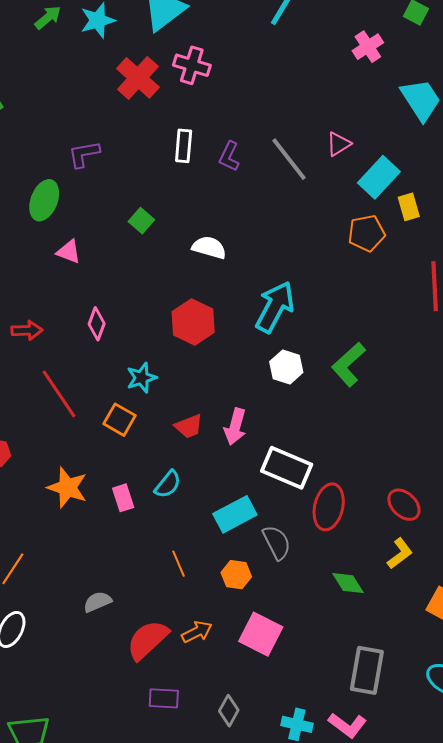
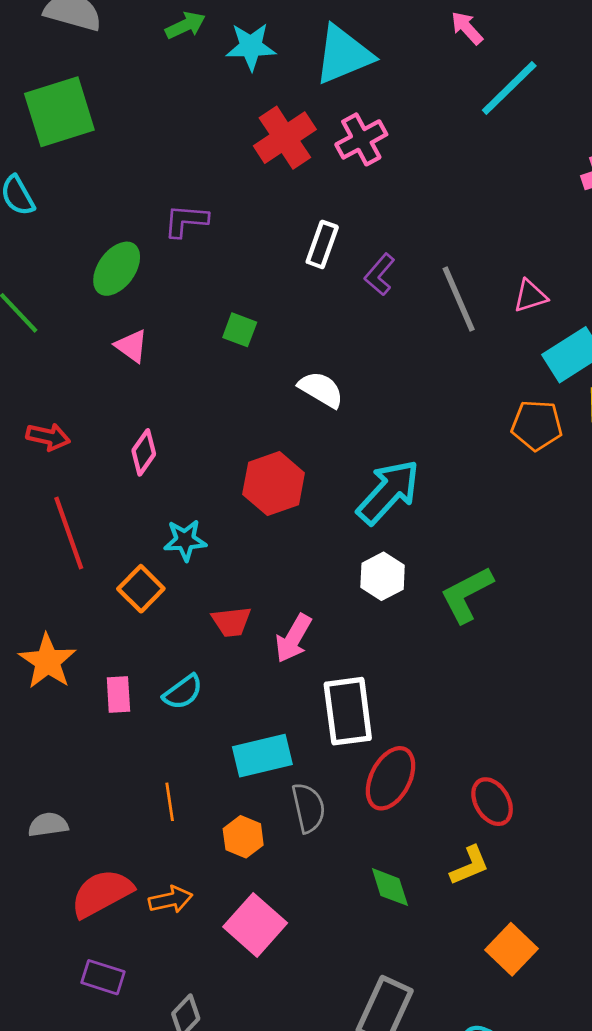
pink cross: (192, 65) -> (361, 139), turned 30
green square: (141, 221) -> (240, 330), turned -35
white rectangle: (287, 468) -> (348, 711), turned 45

